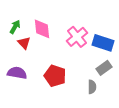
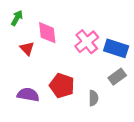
green arrow: (15, 27) -> (17, 18), moved
purple semicircle: (17, 73) -> (28, 95), moved
gray semicircle: (92, 87) -> (93, 98), moved

